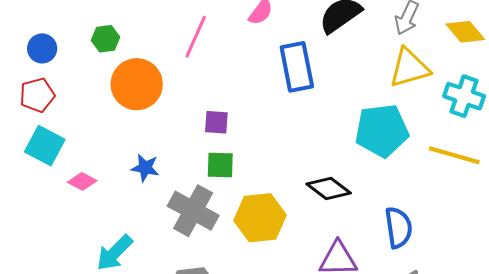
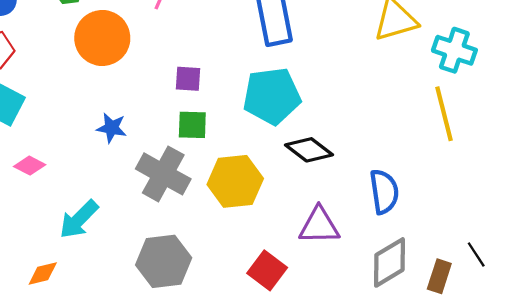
cyan pentagon: (382, 131) -> (272, 96), moved
yellow line: (454, 155) -> (444, 114), turned 60
pink diamond: (82, 181) -> (30, 166), moved

